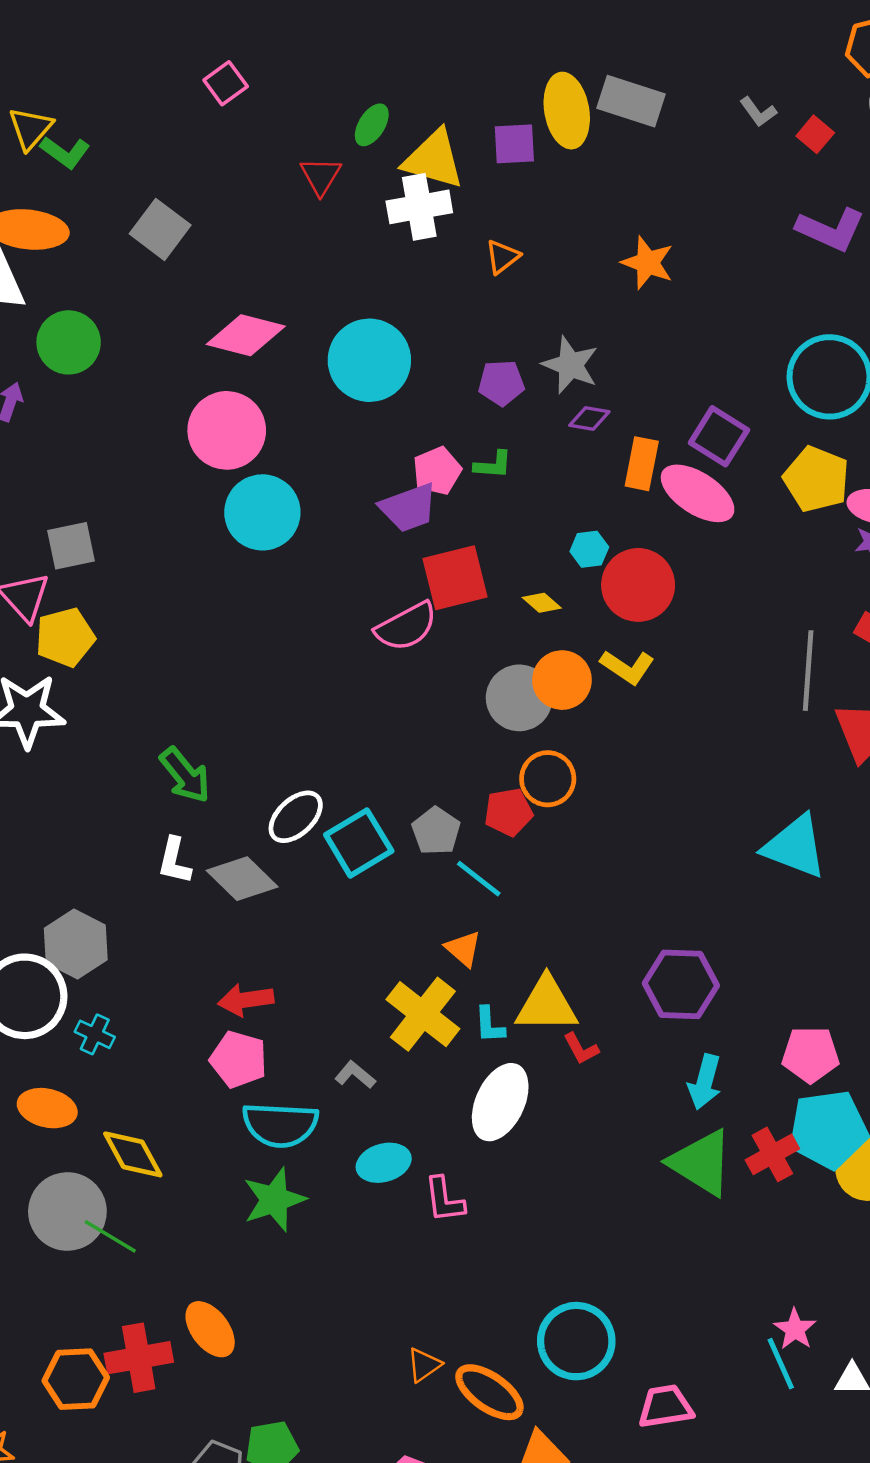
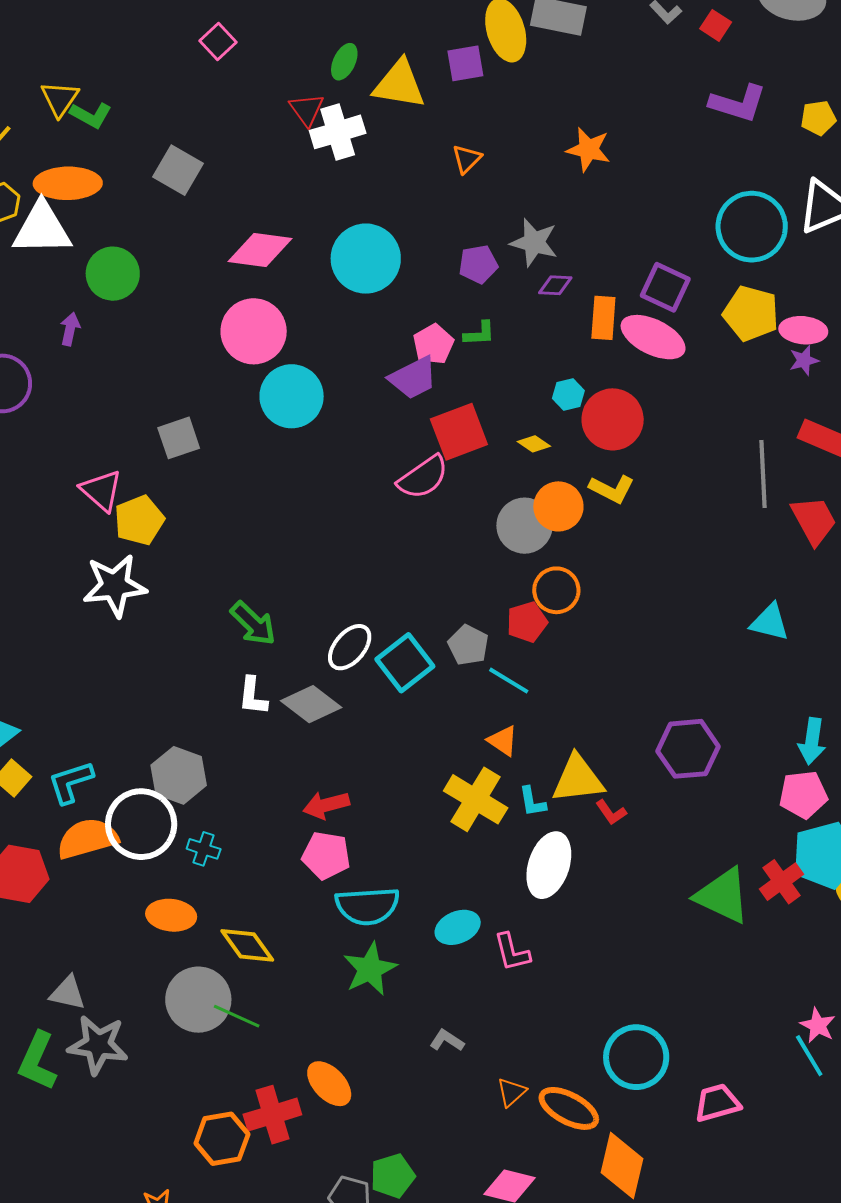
white cross: (419, 207) -> (338, 132), moved
gray square: (71, 546) -> (179, 438), moved
cyan triangle: (795, 847) -> (770, 622), size x0.7
gray L-shape: (355, 1075) -> (447, 1040), moved
cyan arrow: (705, 1082) -> (812, 741), moved

